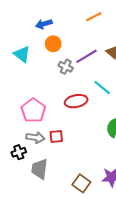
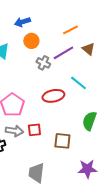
orange line: (94, 17) -> (70, 30), moved
gray trapezoid: (40, 169) -> (36, 173), moved
brown square: (81, 183) -> (62, 141), moved, turned -30

